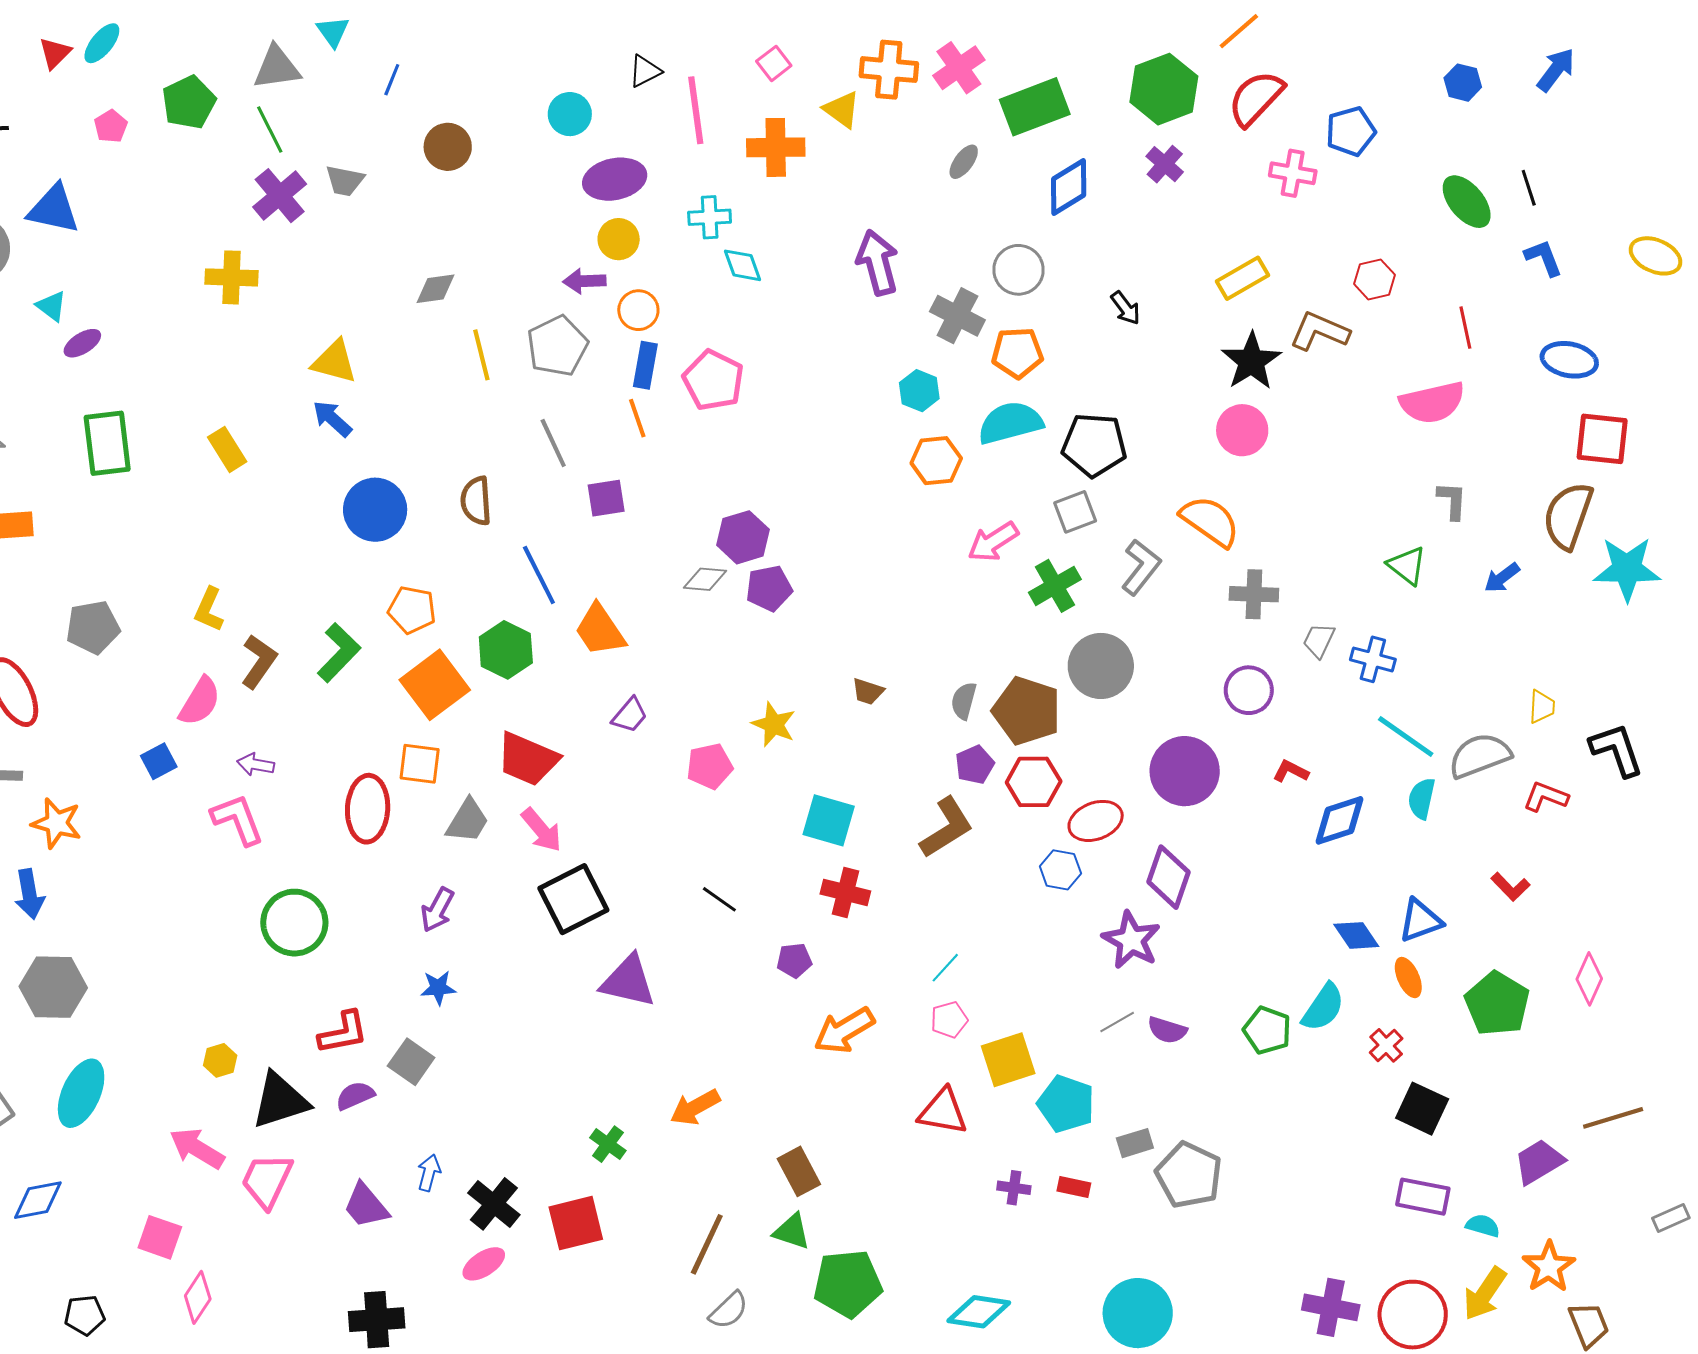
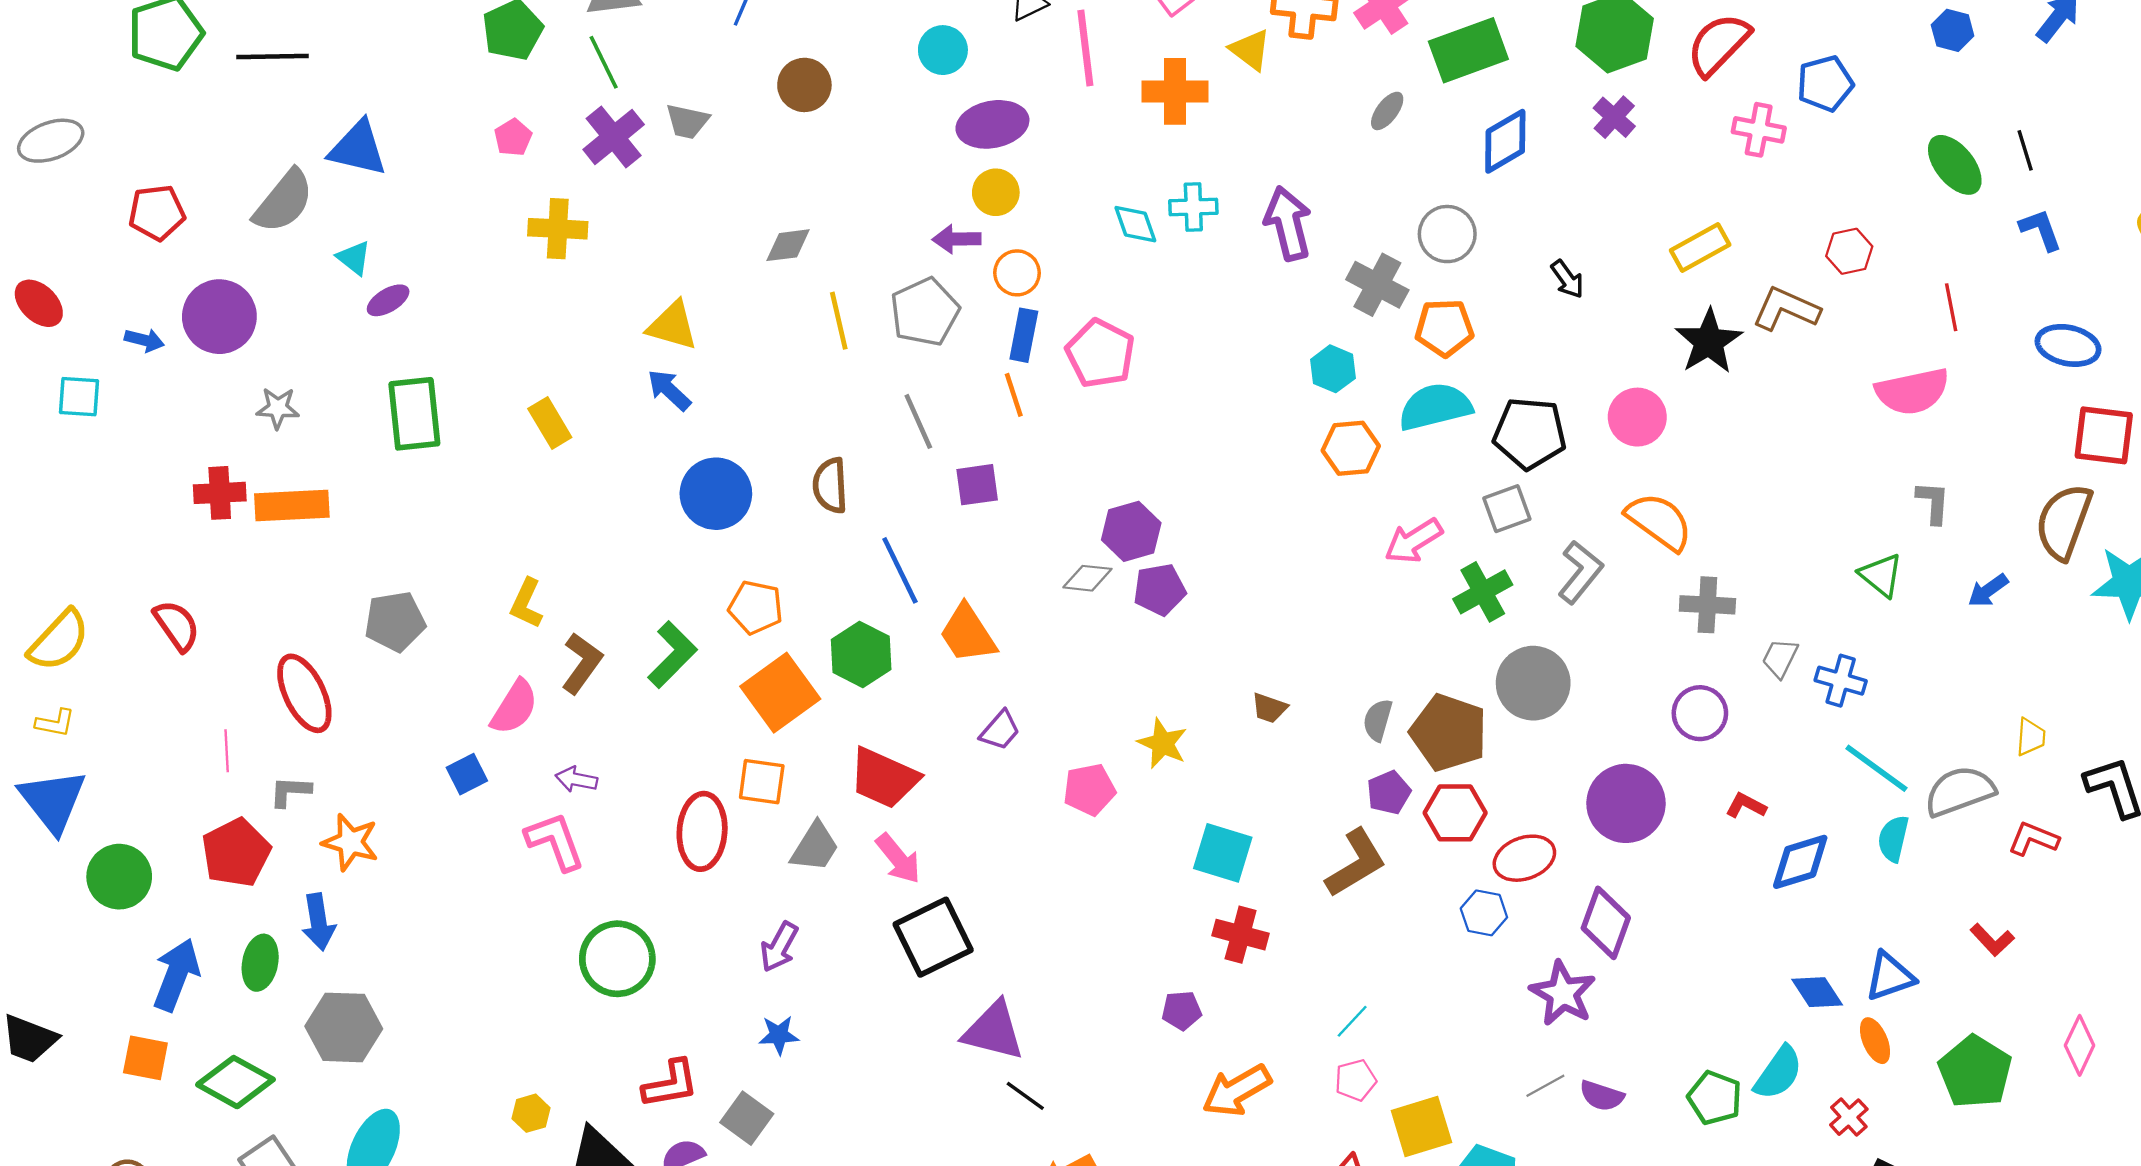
pink pentagon: (111, 126) -> (513, 137), moved
cyan cross: (710, 217) -> (1193, 207), moved
pink circle: (1242, 430) -> (1637, 417), moved
black line: (719, 899) -> (1025, 1096), moved

